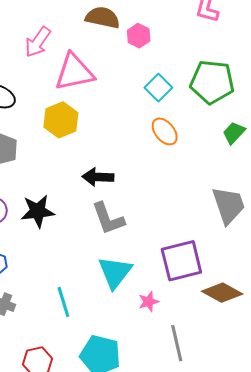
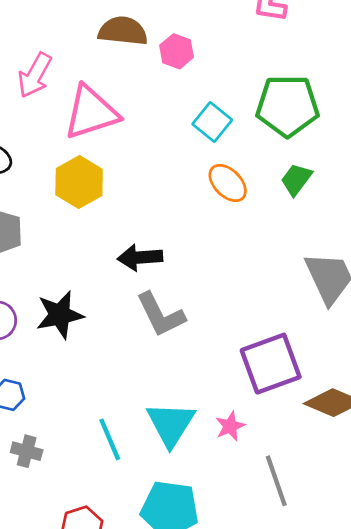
green trapezoid: (234, 133) -> (296, 179), moved
cyan triangle: (115, 272) -> (171, 424), moved

